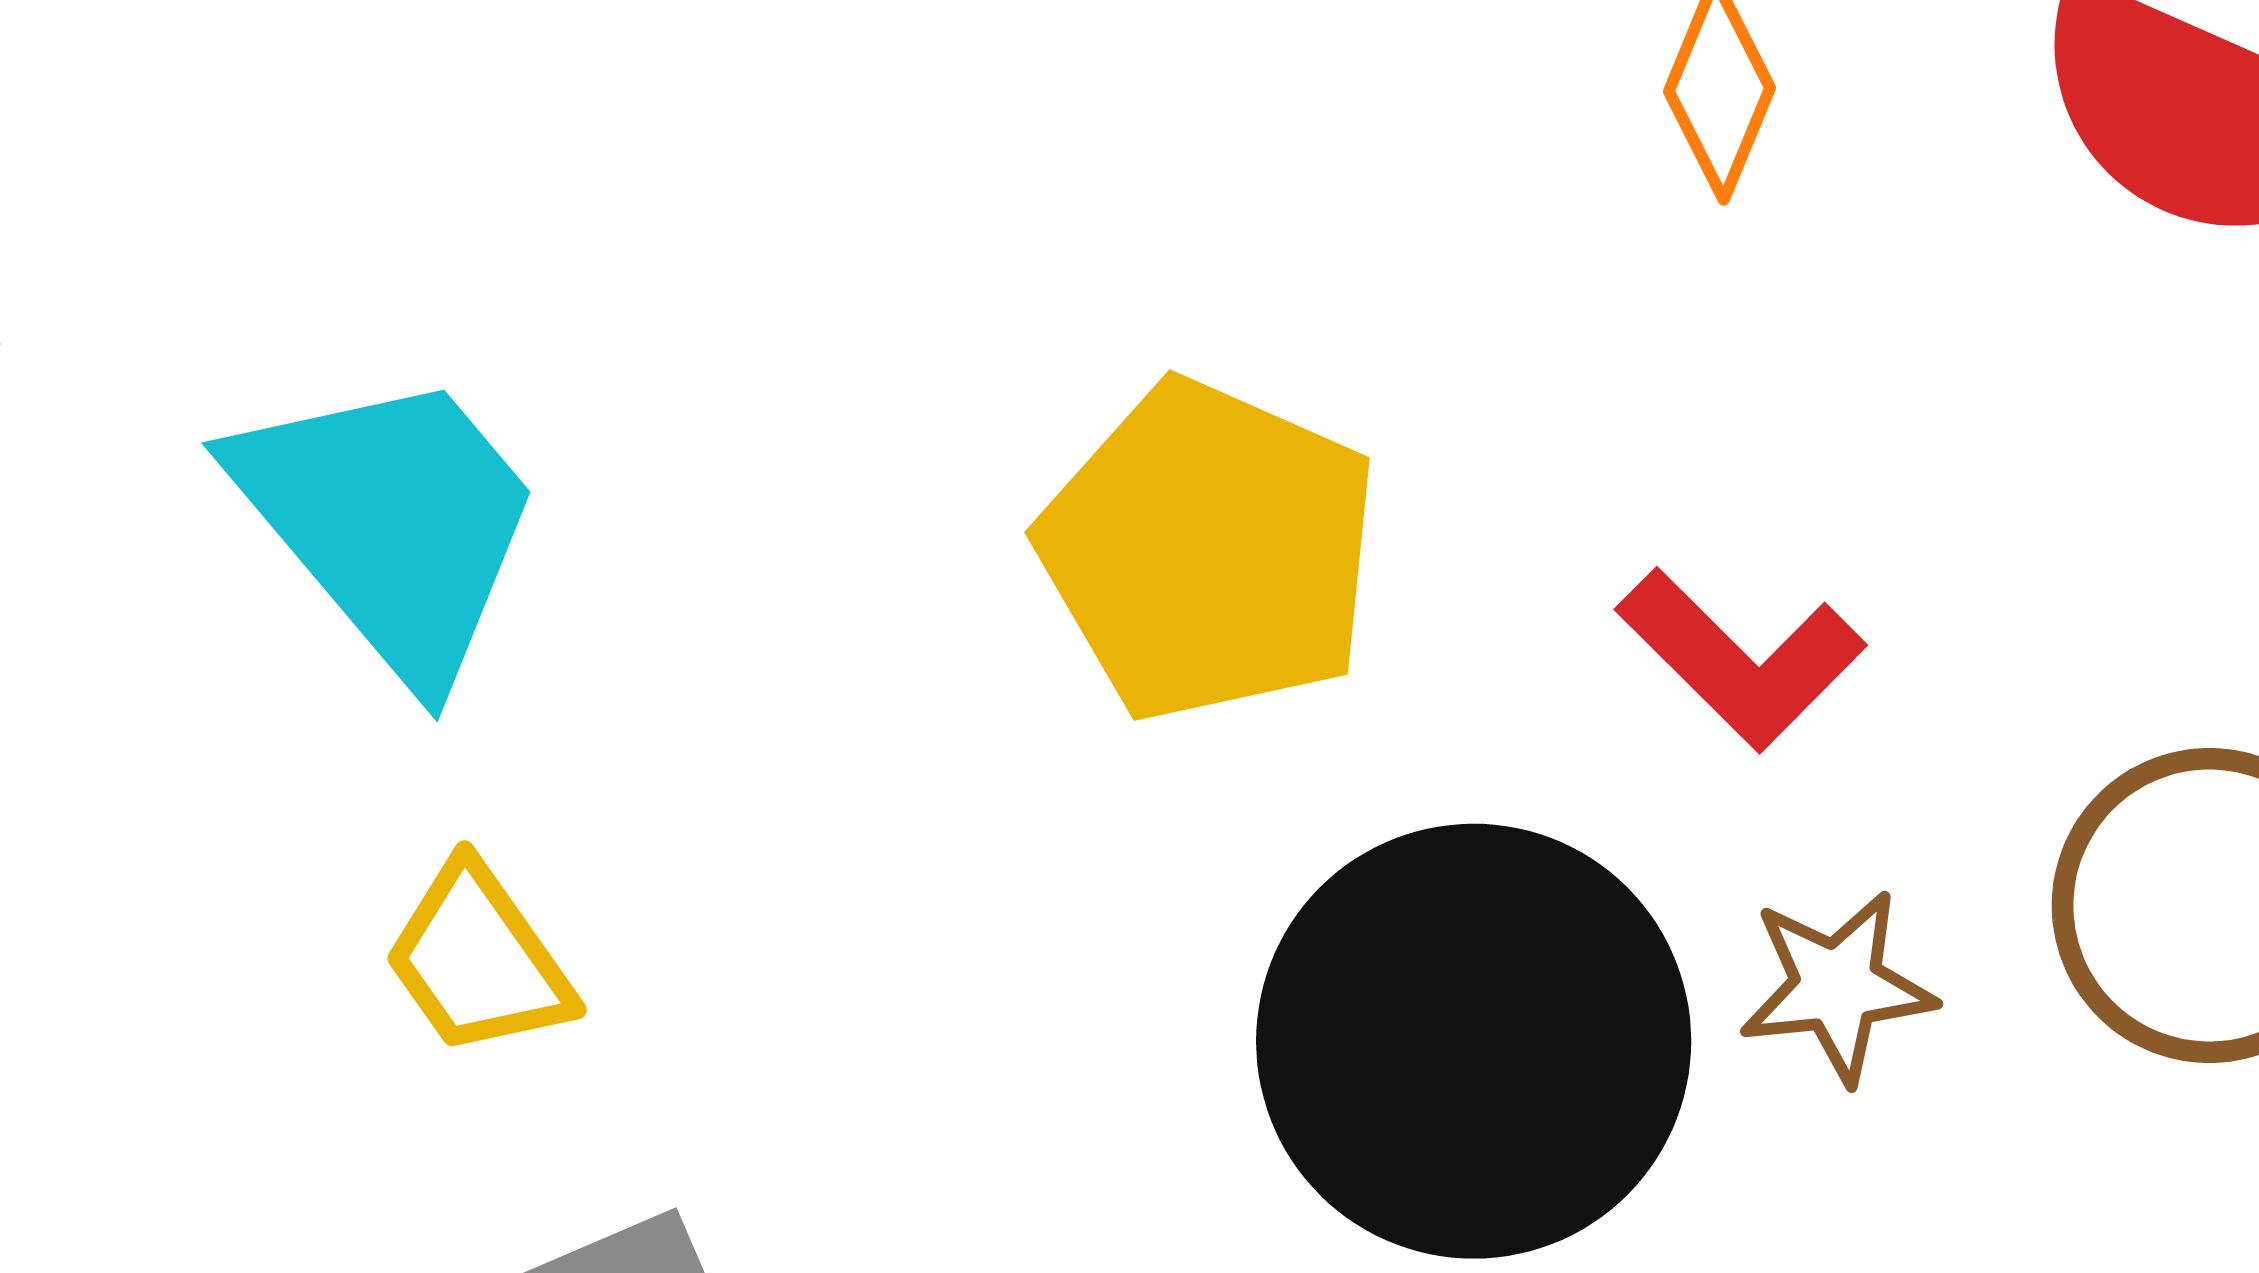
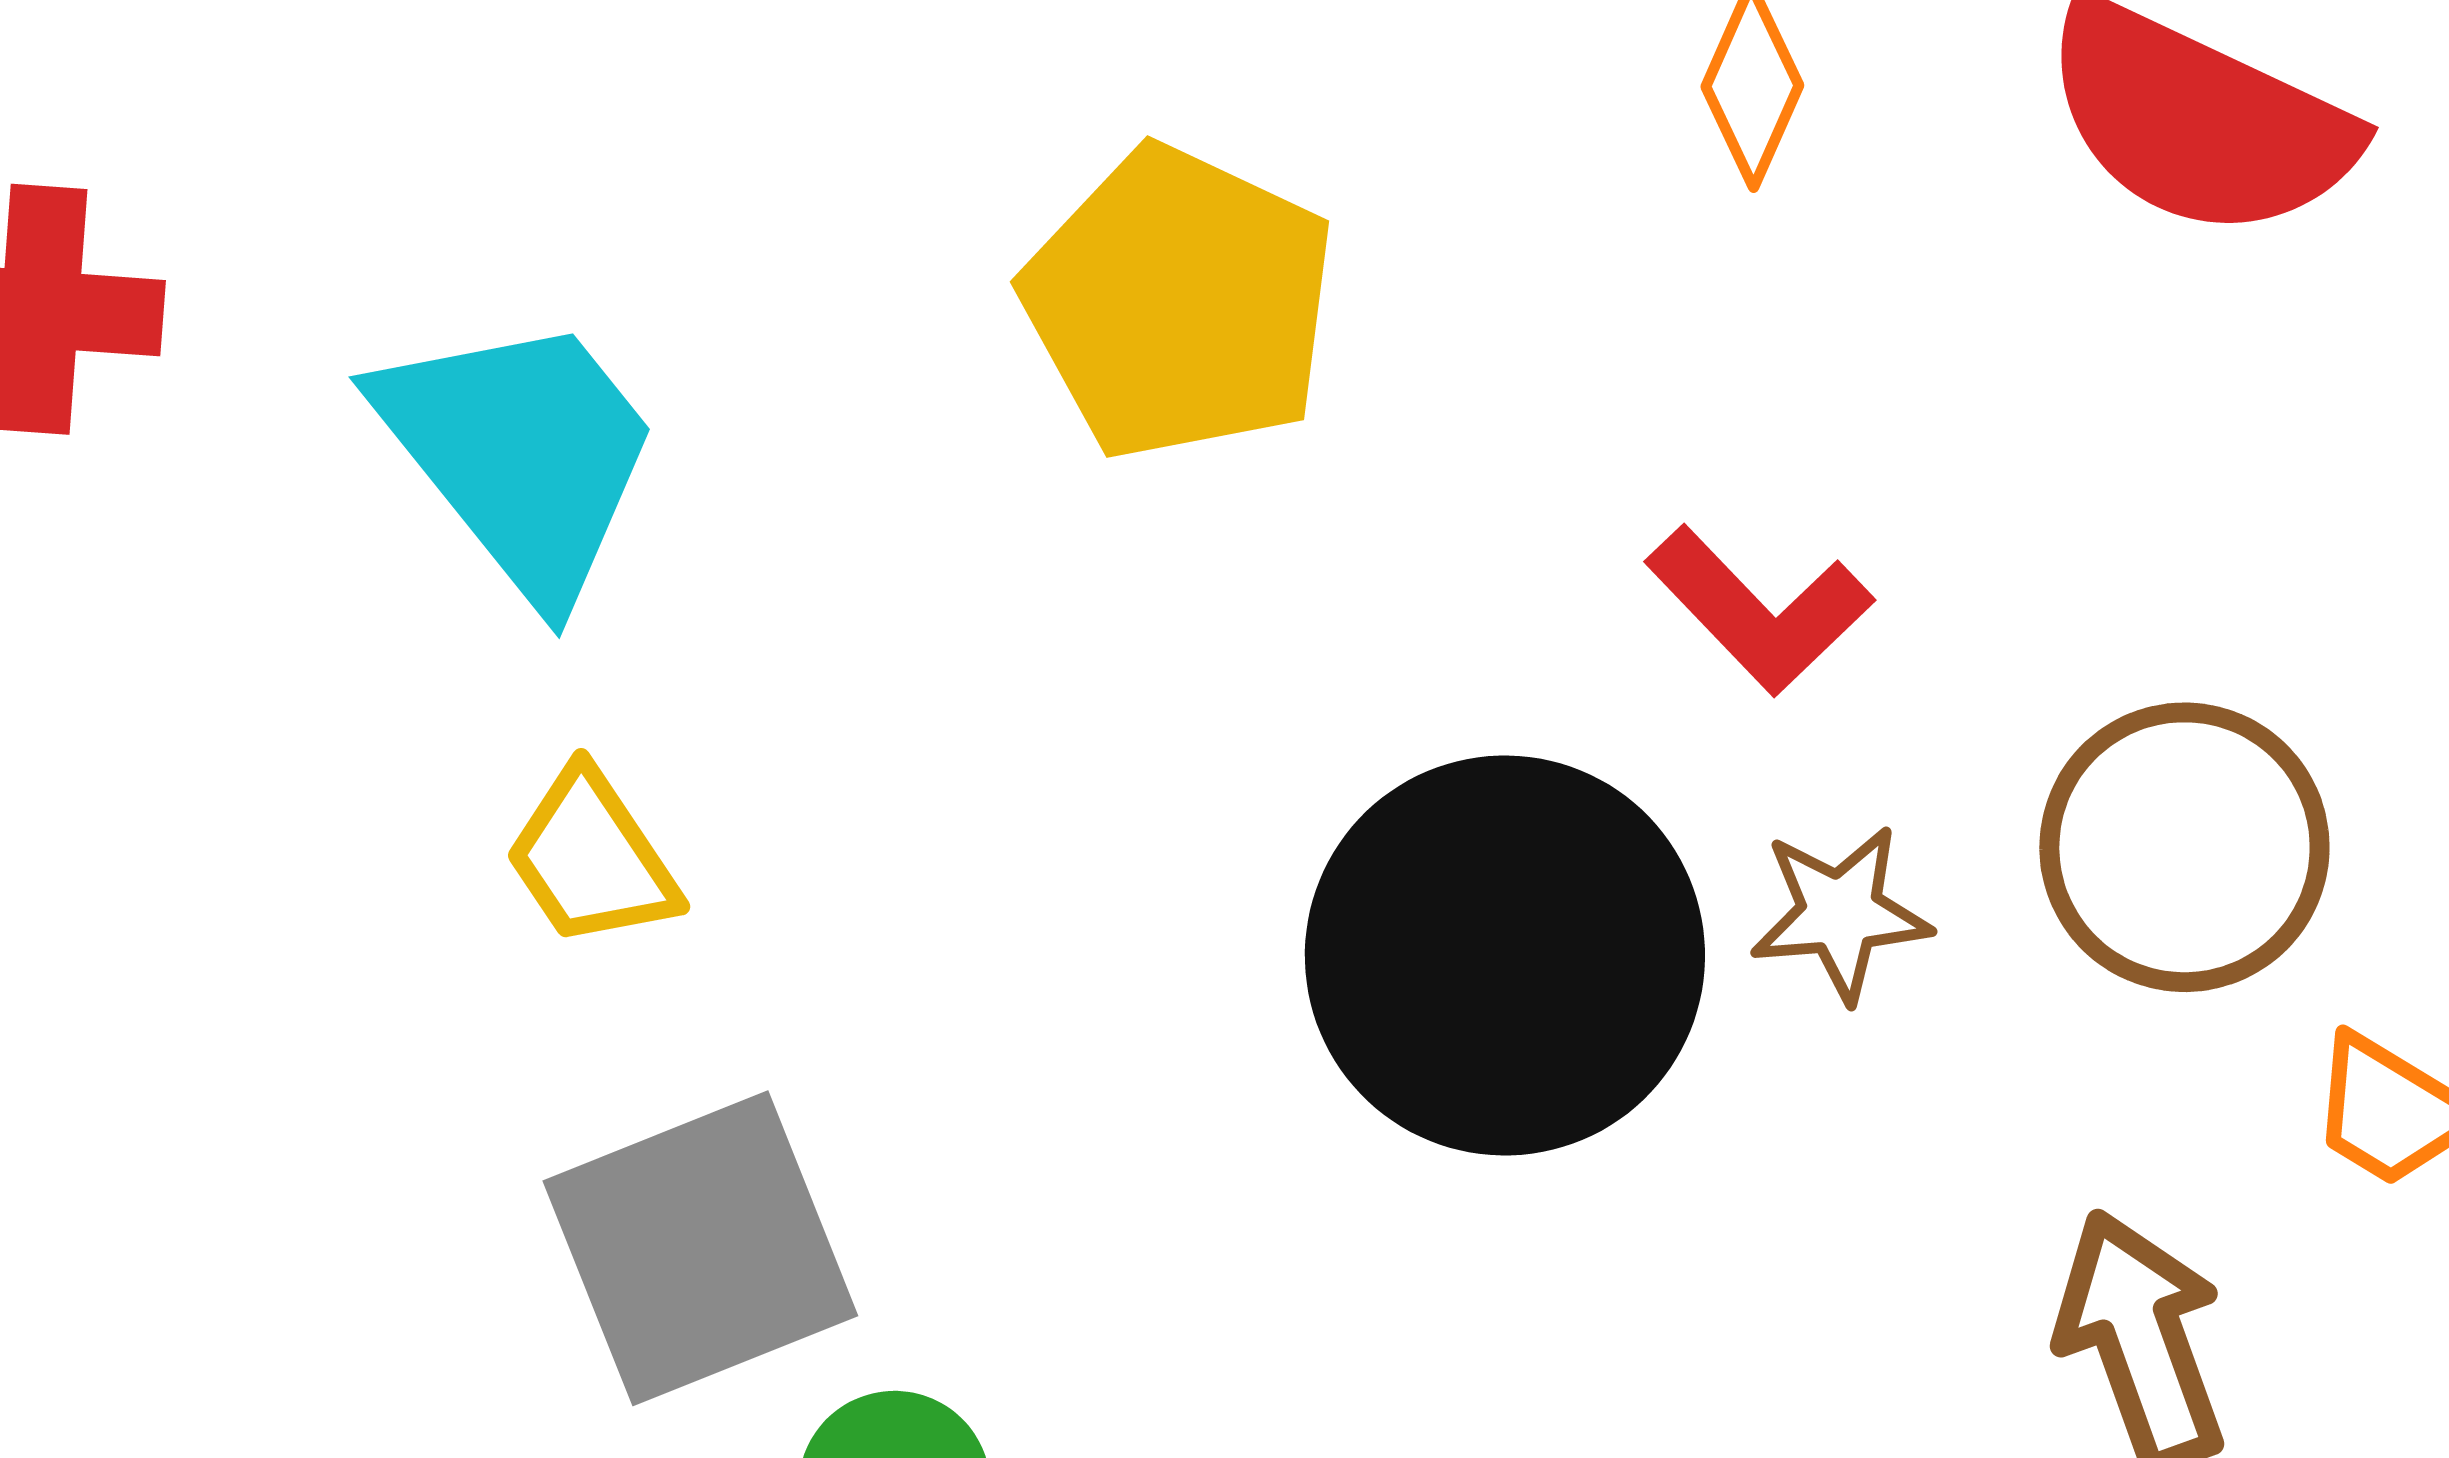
yellow pentagon: (1209, 551) -> (1179, 303), moved

